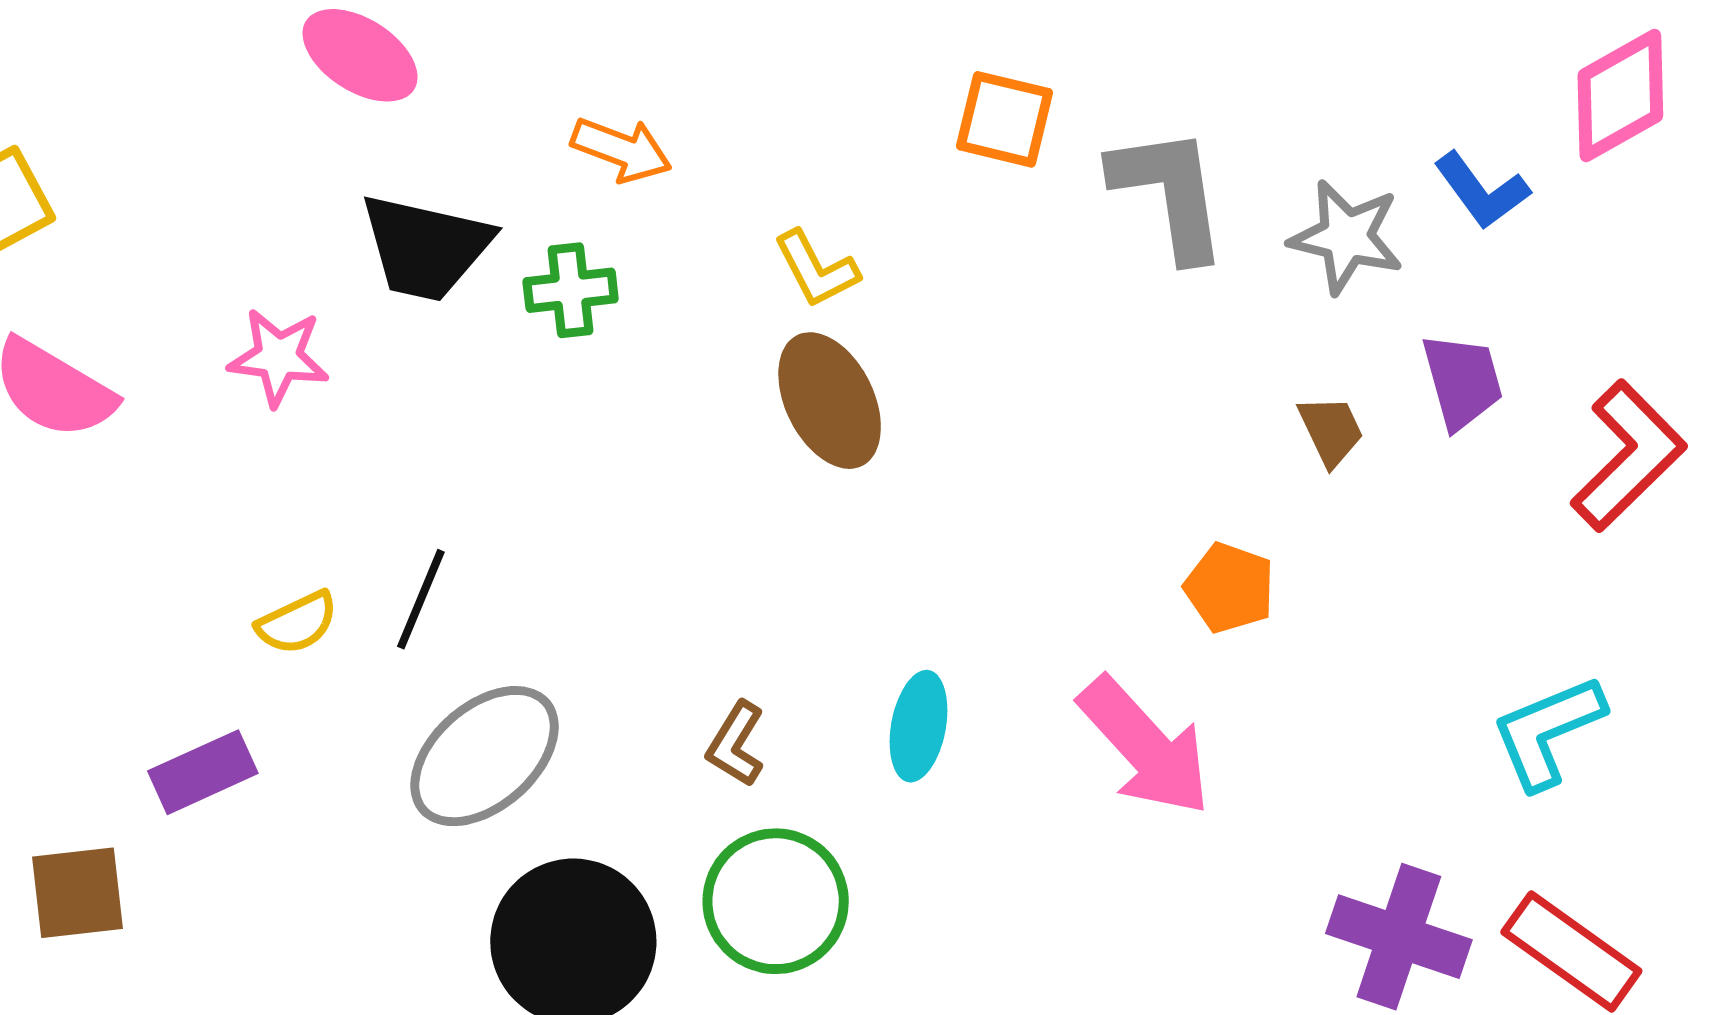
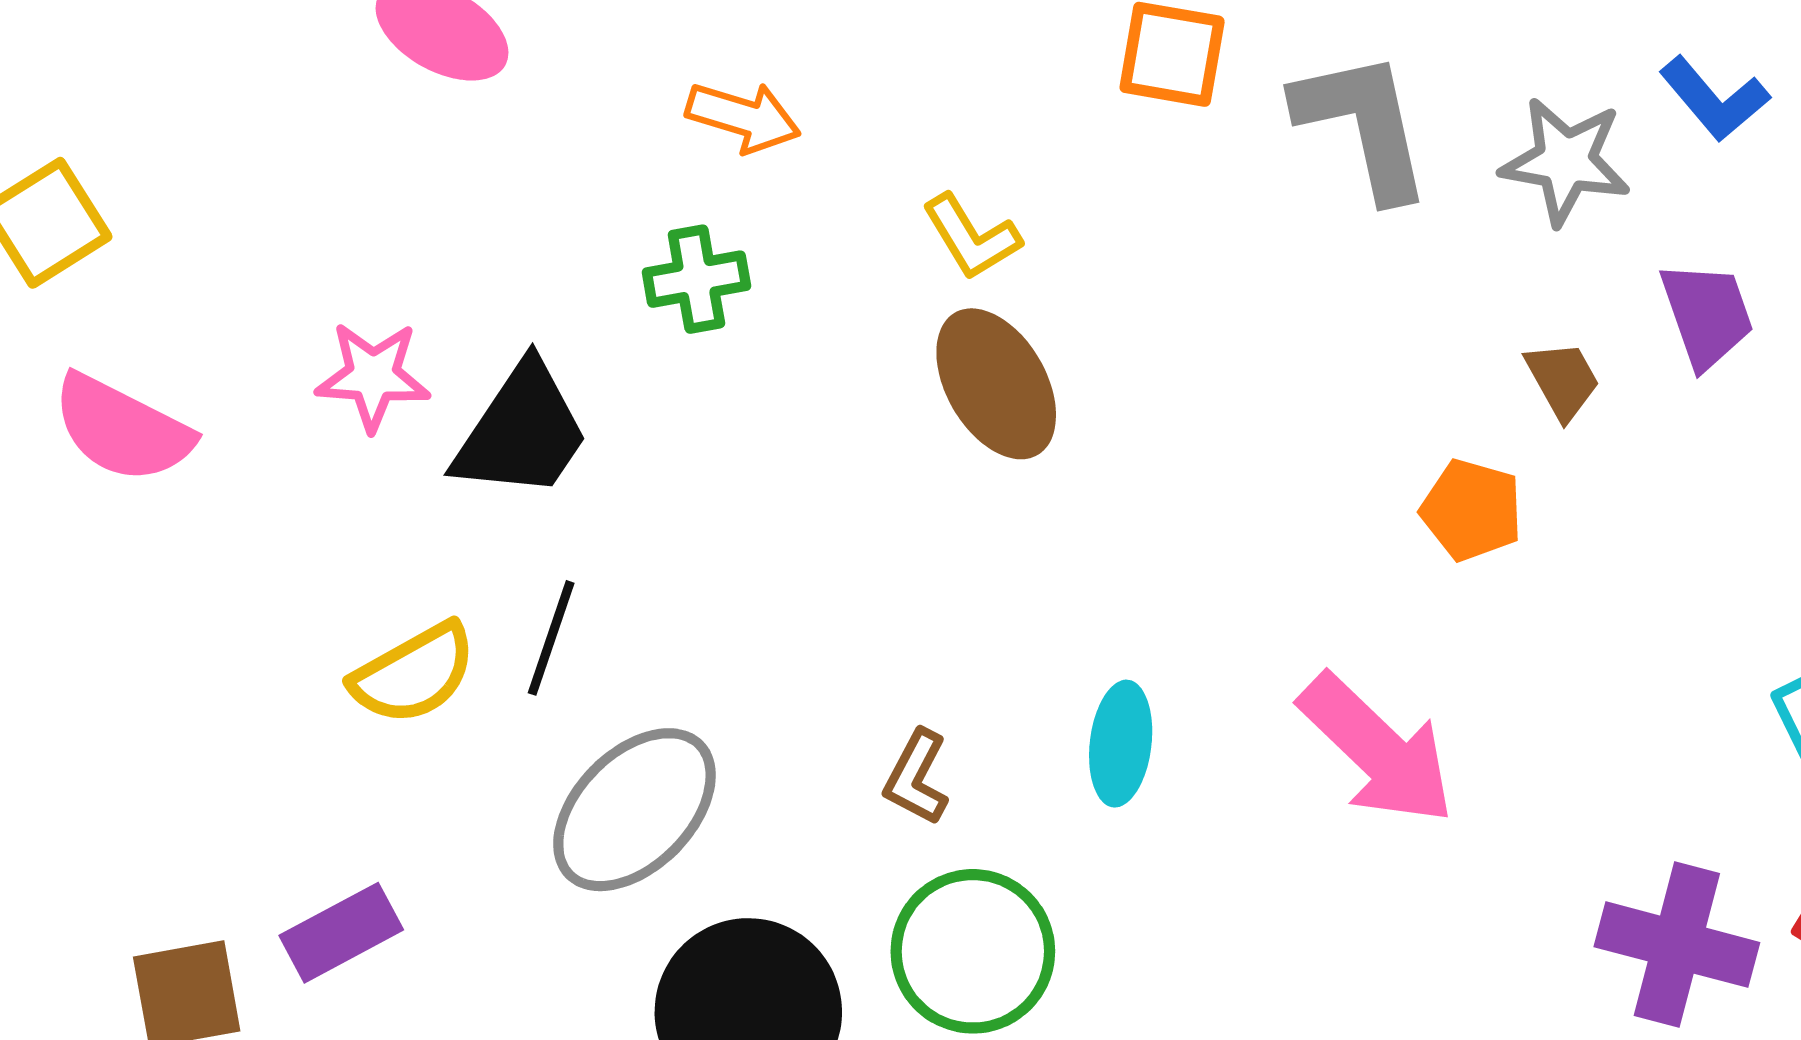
black trapezoid: (426, 247) -> (522, 431), moved, turned -65
orange pentagon: (1229, 588) -> (1472, 510), moved
yellow semicircle: (297, 623) -> (414, 674), size x1.4
purple rectangle: (203, 772) -> (341, 933), moved

